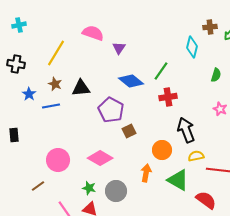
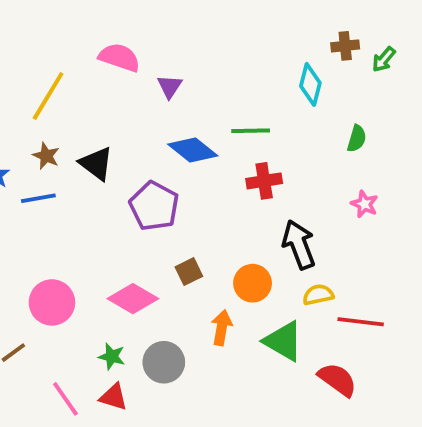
green line: (161, 71) -> (251, 131), turned 54
black triangle: (81, 88) -> (96, 164), turned 42
brown square: (129, 131) -> (189, 272), moved

